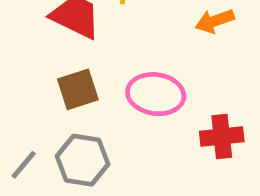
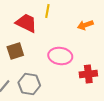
brown square: (78, 89) -> (15, 51), moved

